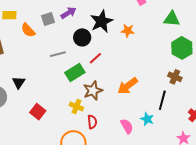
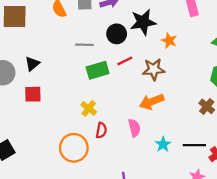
brown star: (93, 91) -> (154, 69), moved
black line: (162, 100) -> (194, 145), moved, turned 60
red square: (38, 112) -> (33, 94), moved, turned 35
pink semicircle: (127, 126) -> (134, 128), moved

